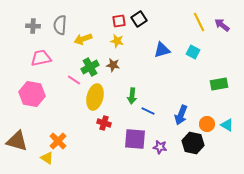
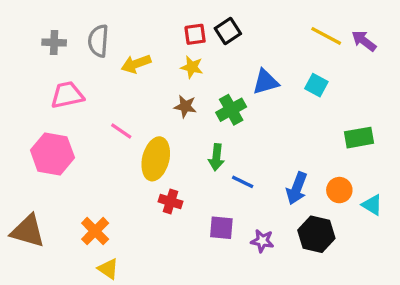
yellow line: (199, 22) -> (326, 36), turned -36
green cross: (90, 67) -> (231, 110), moved
orange circle: (207, 124) -> (339, 190), moved
purple square: (135, 139) -> (221, 228), size x0.7
yellow triangle: (47, 158) -> (108, 269), moved

